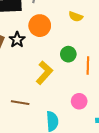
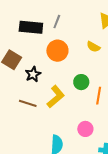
black star: (17, 40) -> (33, 74), moved
brown line: (20, 103) -> (28, 103), moved

